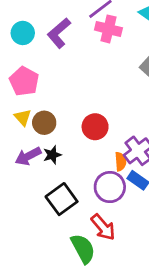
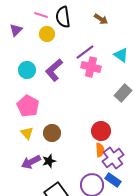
brown circle: (44, 123) -> (52, 133), moved
red circle: (95, 127) -> (101, 131), moved
orange semicircle: (121, 162) -> (100, 150), moved

